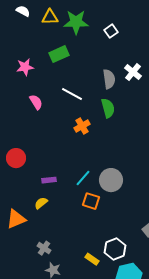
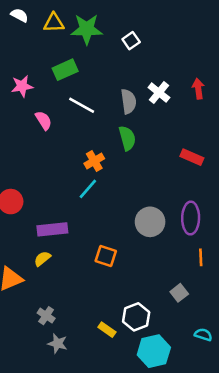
white line: (72, 94) -> (82, 105), moved
pink semicircle: (36, 102) -> (44, 120), moved
cyan line: (83, 178) -> (88, 189), moved
purple rectangle: (49, 180) -> (52, 229), size x1.6
gray circle: (111, 180) -> (150, 222), moved

